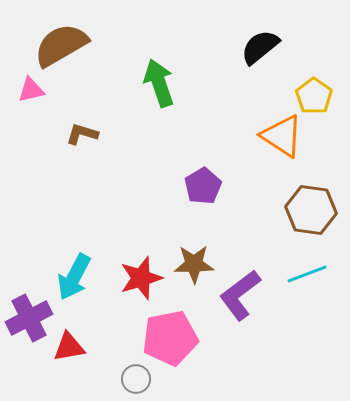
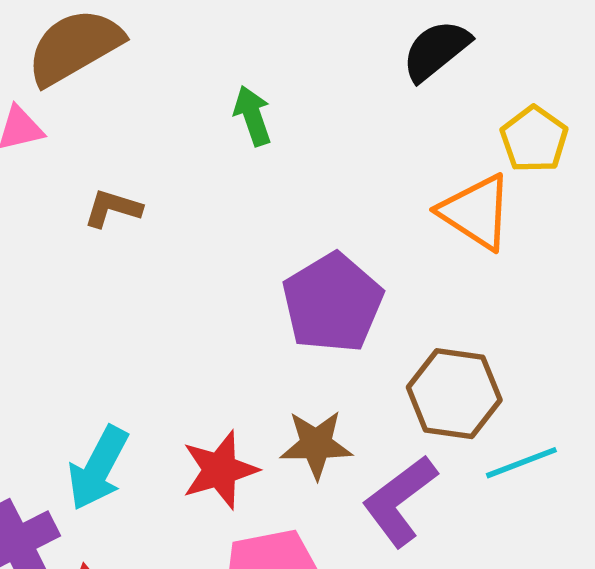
green arrow: (159, 83) -> (253, 116), size x0.7
purple pentagon: (203, 186) -> (332, 303), size x1.5
brown hexagon: (311, 210) -> (454, 394), moved

